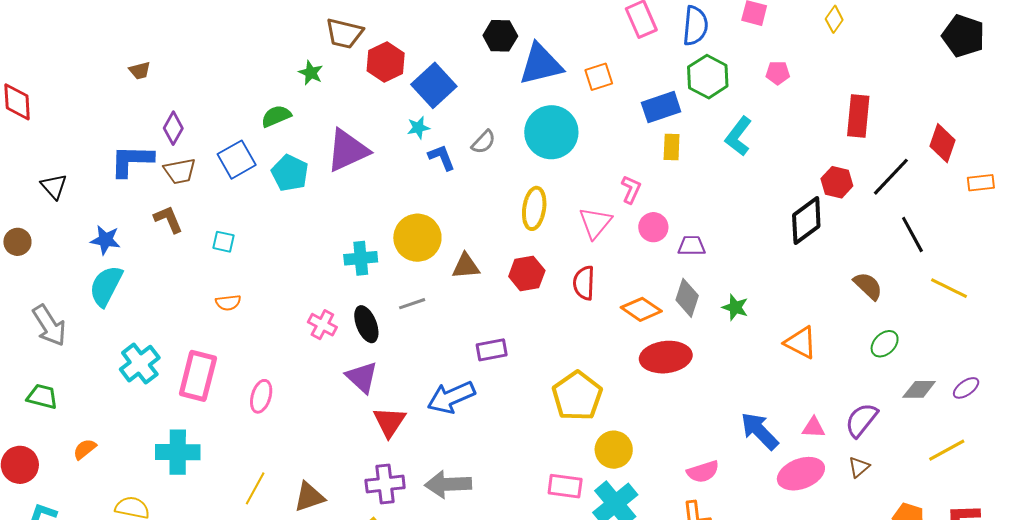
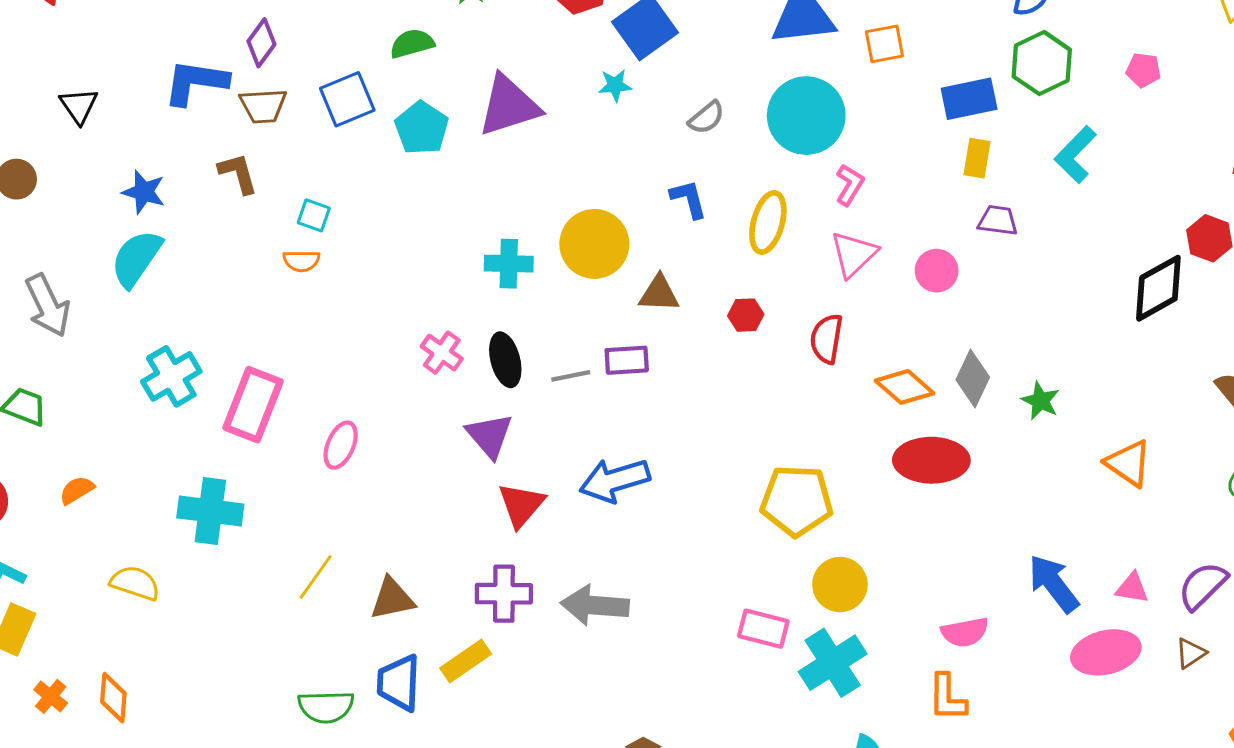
blue L-shape: (442, 157) -> (689, 199), moved
pink L-shape: (631, 189) -> (850, 185), moved
purple trapezoid: (692, 246) -> (998, 220), moved
red hexagon: (527, 274) -> (746, 315), size x0.7
orange semicircle: (228, 303) -> (301, 261), moved
gray line: (412, 304) -> (571, 376), moved
purple rectangle: (492, 350) -> (627, 360), moved
yellow pentagon: (577, 396) -> (797, 501), turned 30

